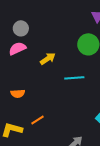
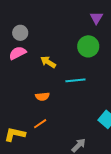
yellow arrow: (48, 59) -> (48, 62), turned -112
orange semicircle: (18, 94) -> (42, 96), moved

